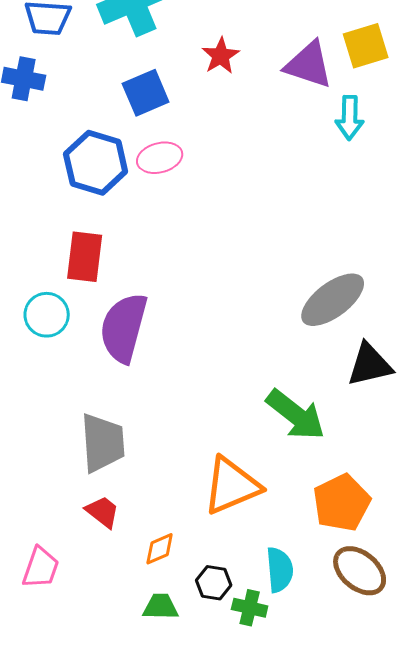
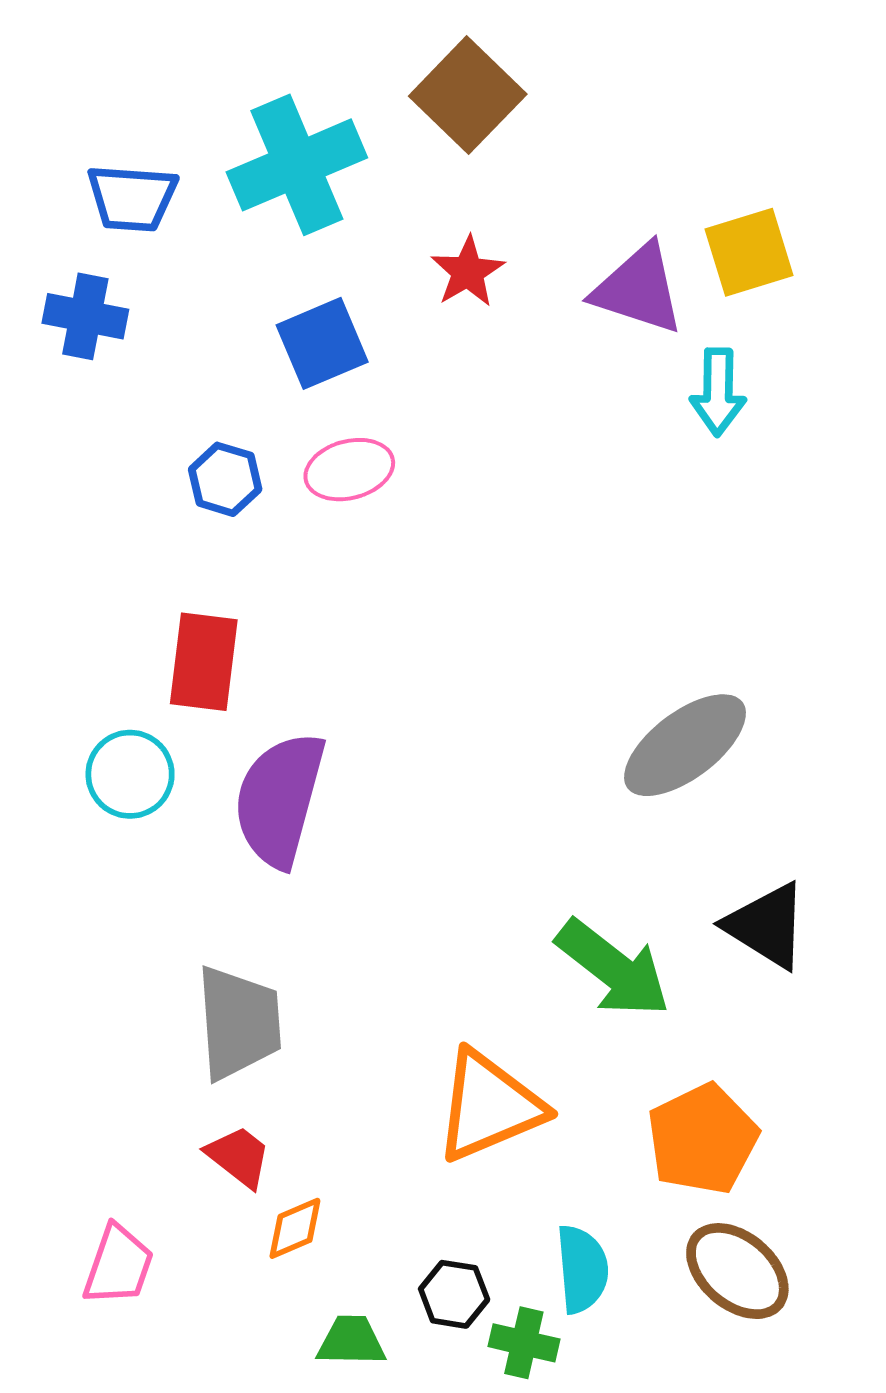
blue hexagon: (96, 163) -> (225, 479), size x0.6
black triangle: (370, 365) -> (767, 926), moved, turned 45
orange diamond: (160, 549) -> (295, 1228), moved

